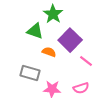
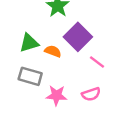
green triangle: (35, 31) -> (29, 43), moved, turned -36

